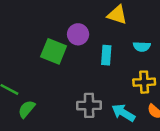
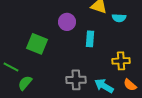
cyan semicircle: (142, 47) -> (119, 18), moved
green square: (54, 51) -> (37, 44), moved

